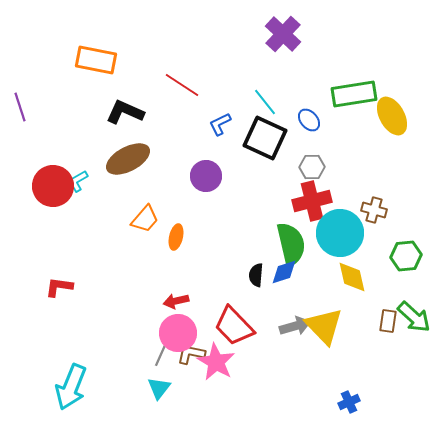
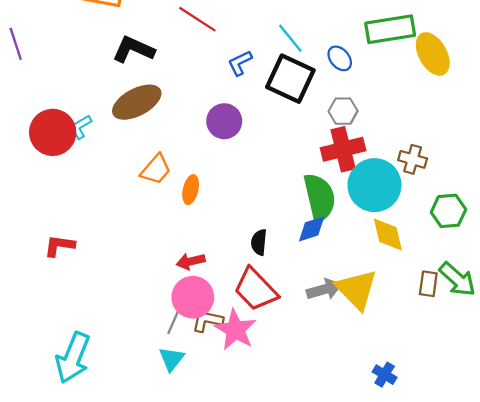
black semicircle: (256, 275) -> (259, 242), moved
blue cross: (349, 402) -> (385, 375), turned -35

